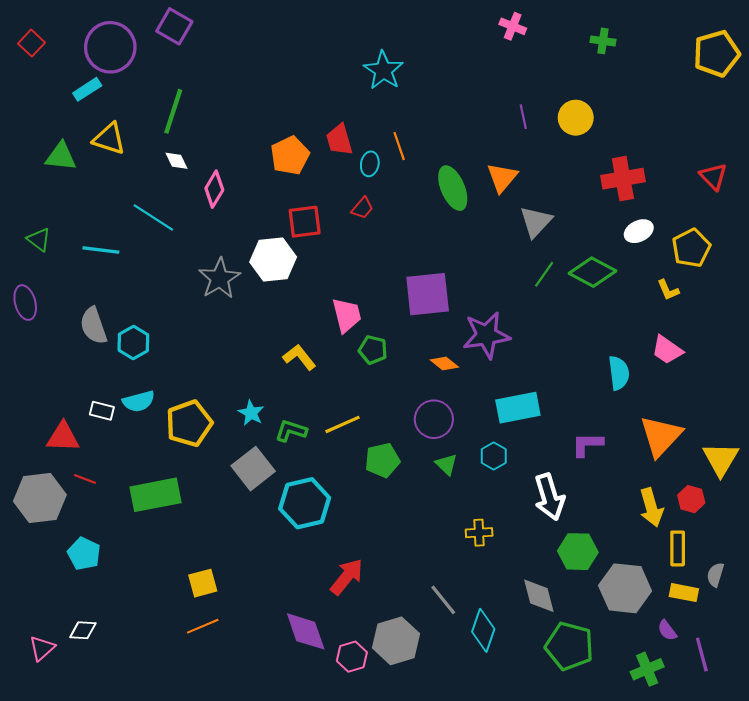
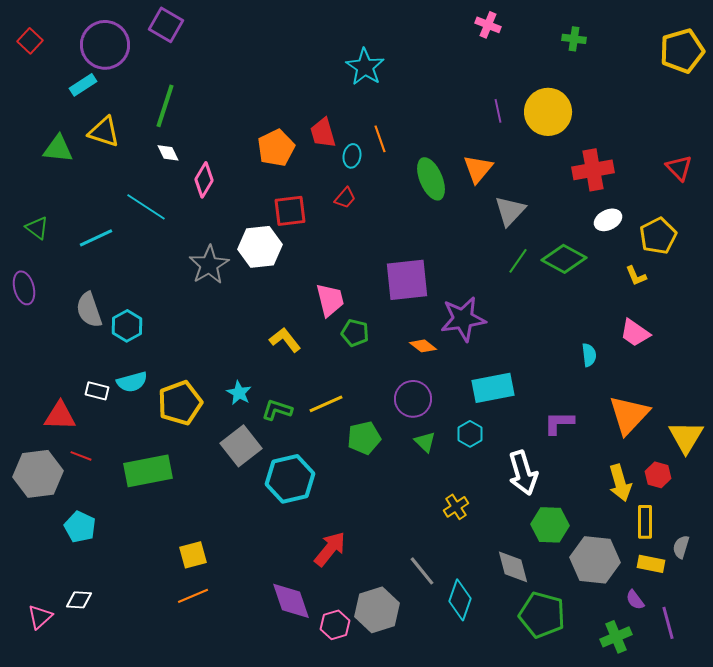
yellow circle: (576, 118) -> (548, 112), size x1.4
cyan line: (101, 250) -> (96, 238), turned -32
cyan semicircle: (619, 373) -> (589, 355), size x0.7
yellow cross: (479, 533) -> (456, 507), turned -30

